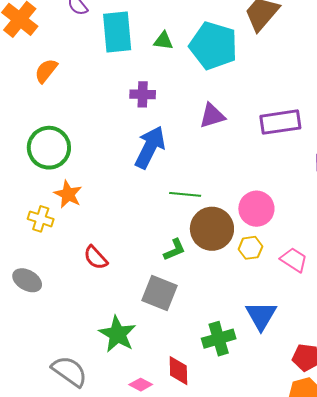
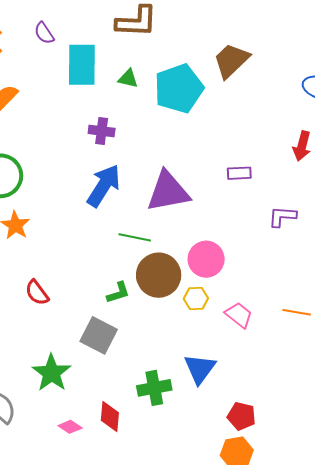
cyan pentagon: (213, 46) -> (179, 88), turned 30
purple triangle: (212, 116) -> (168, 192), moved, size x1.6
purple rectangle: (280, 122) -> (239, 173), size x0.6

